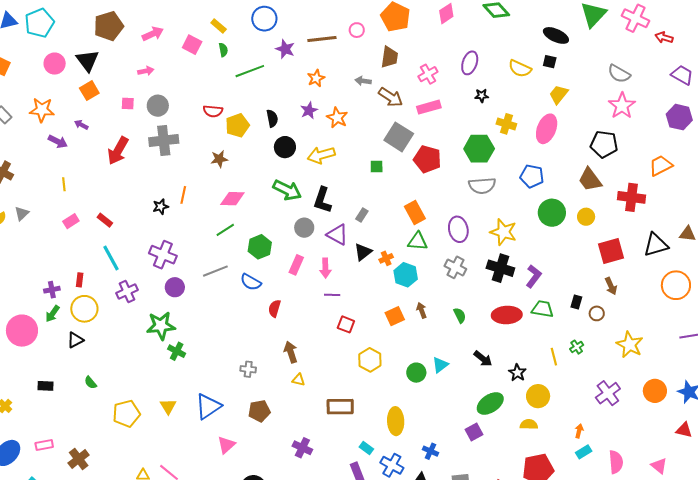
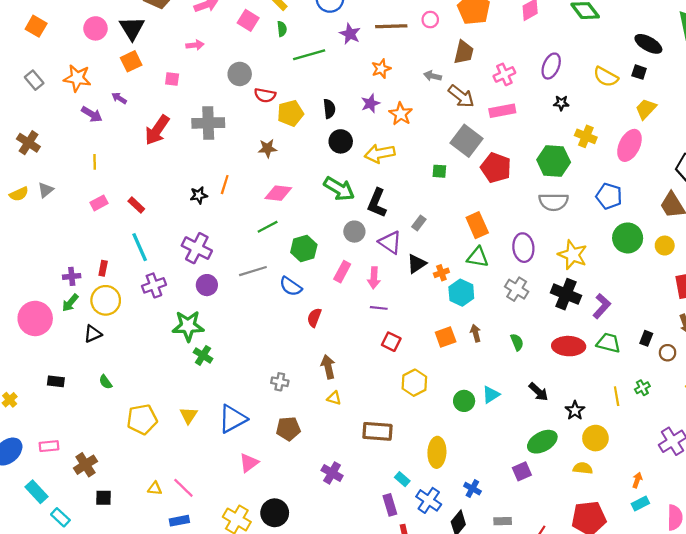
gray circle: (158, 106) -> (240, 74), moved

